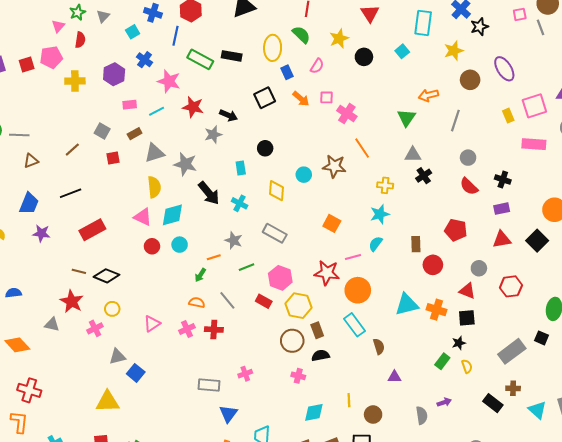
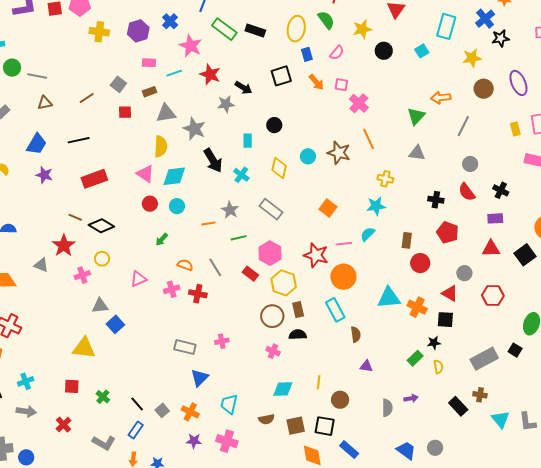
black cross: (424, 176) -> (436, 200), moved, turned 35
green arrow: (200, 275) -> (162, 239), moved

